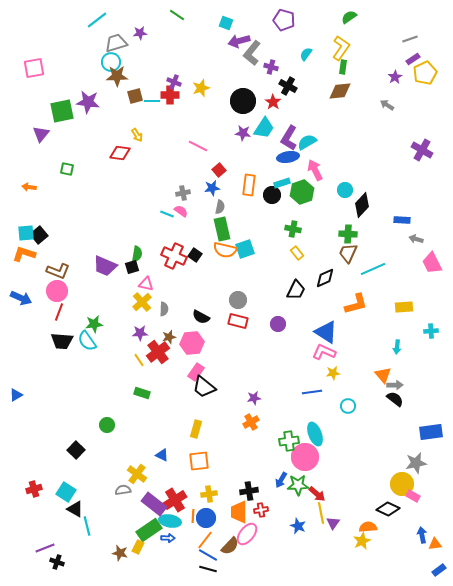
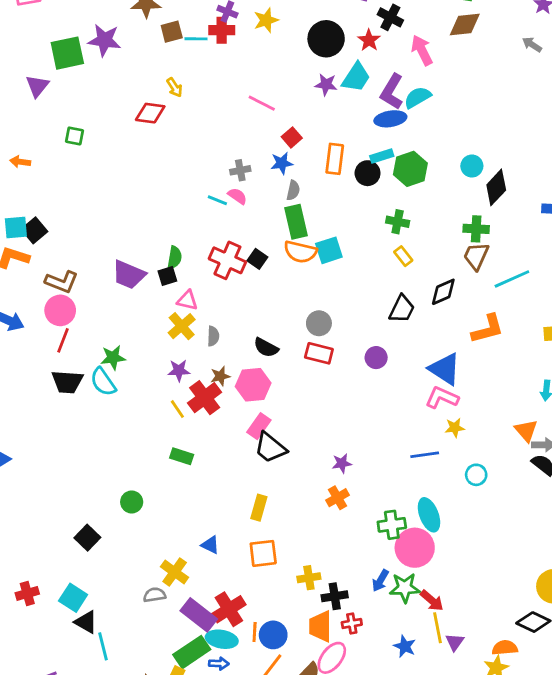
pink arrow: (315, 170) -> (422, 50), moved
yellow cross: (209, 494) -> (309, 578), moved

